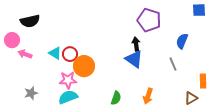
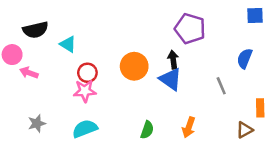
blue semicircle: (182, 41) -> (245, 58), moved
cyan triangle: (55, 53) -> (68, 44), moved
orange circle: (84, 66) -> (134, 66), moved
pink star: (68, 80) -> (85, 91), moved

